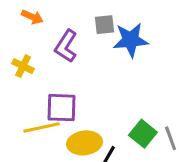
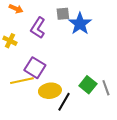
blue star: (131, 40) -> (80, 24), turned -30
purple square: (61, 108) -> (35, 68), turned 30

